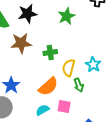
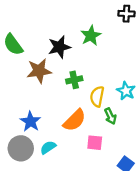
black star: (28, 14) -> (59, 47), moved
cyan semicircle: (43, 110) -> (48, 147), moved

